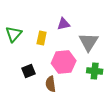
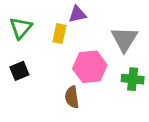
purple triangle: (64, 24) -> (77, 14), moved
black square: (29, 71) -> (19, 71), moved

